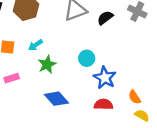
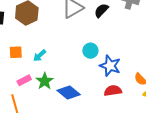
cyan arrow: (35, 45) -> (40, 56), moved
green star: (47, 64) -> (45, 81), moved

